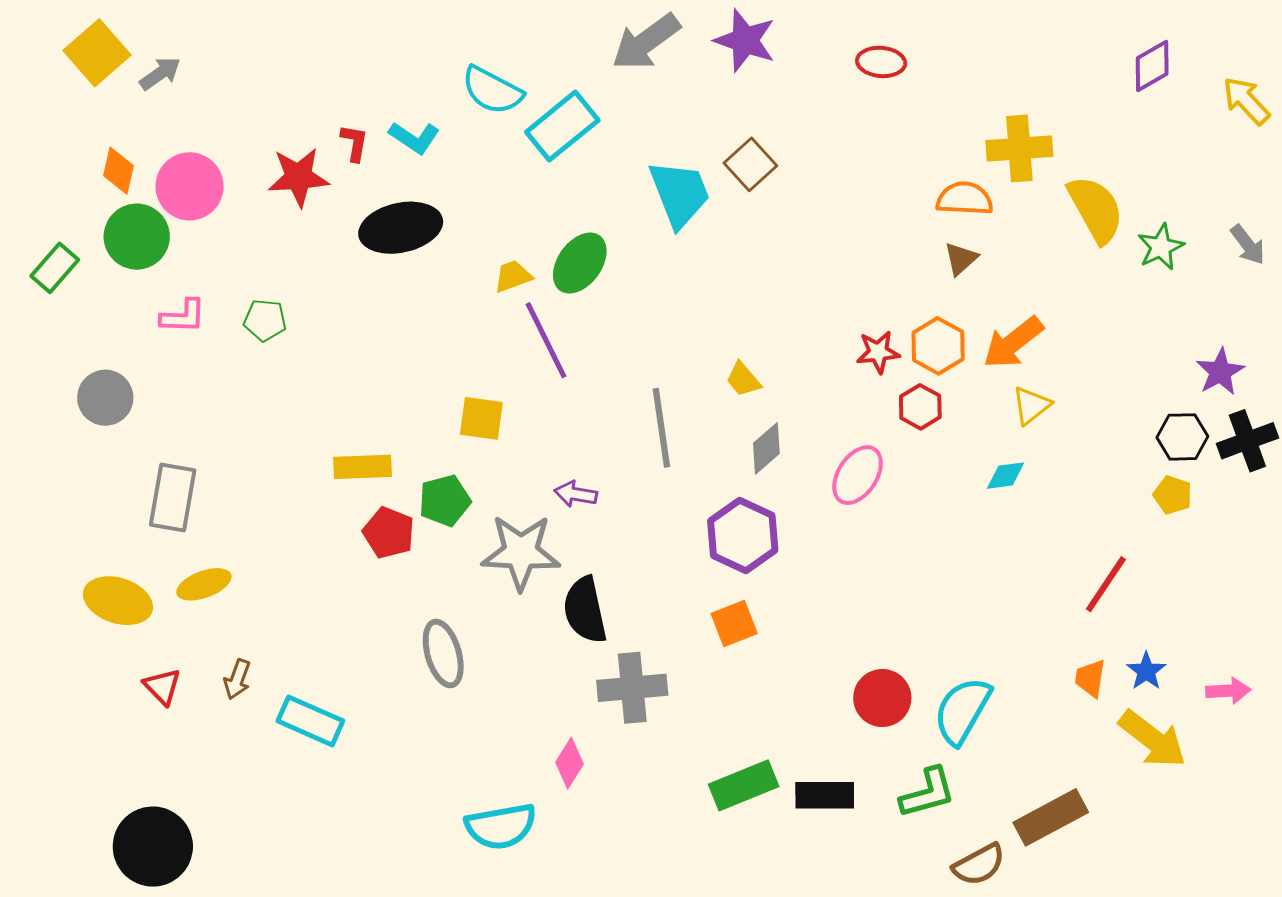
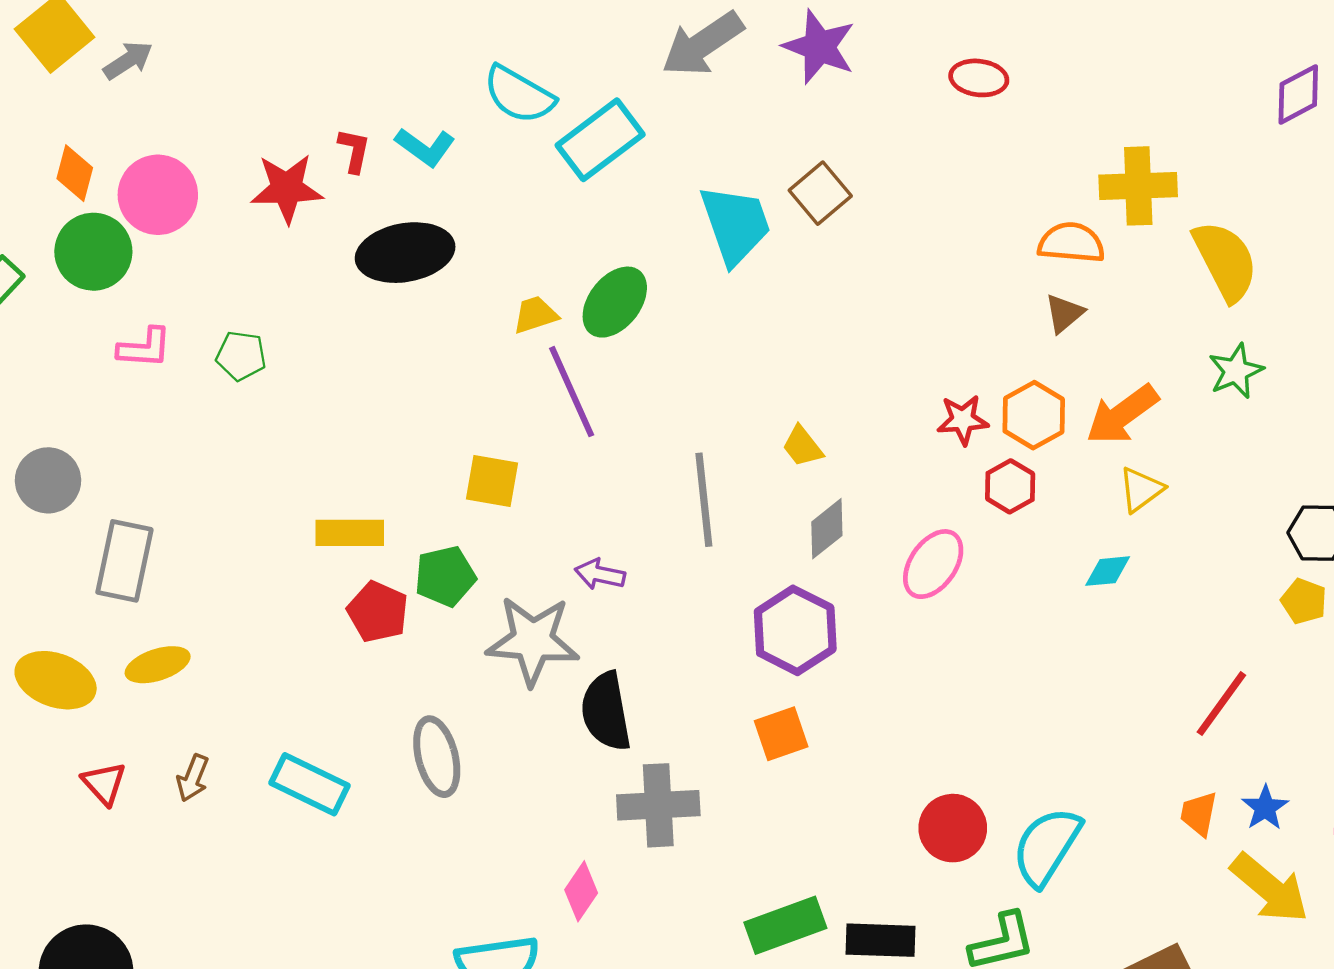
green star: (1161, 247) -> (1236, 371), moved
gray circle: (105, 398) -> (48, 480), moved
cyan rectangle: (310, 721) -> (310, 784), moved

